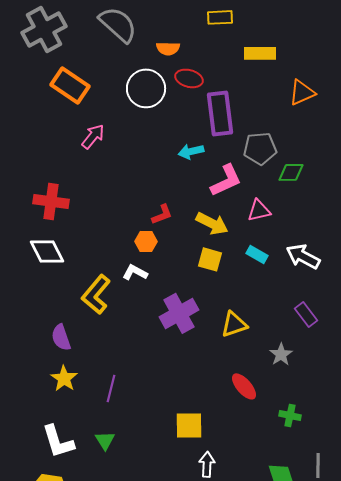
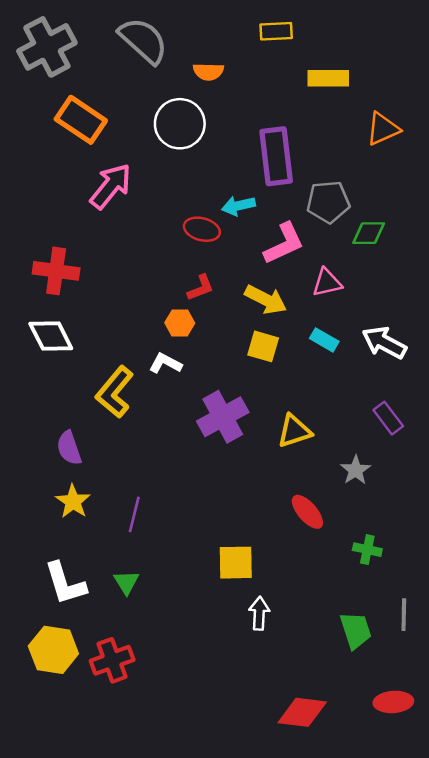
red ellipse: (189, 78) -> (202, 229), moved
pink arrow: (93, 136) -> (111, 186), size x1.4

